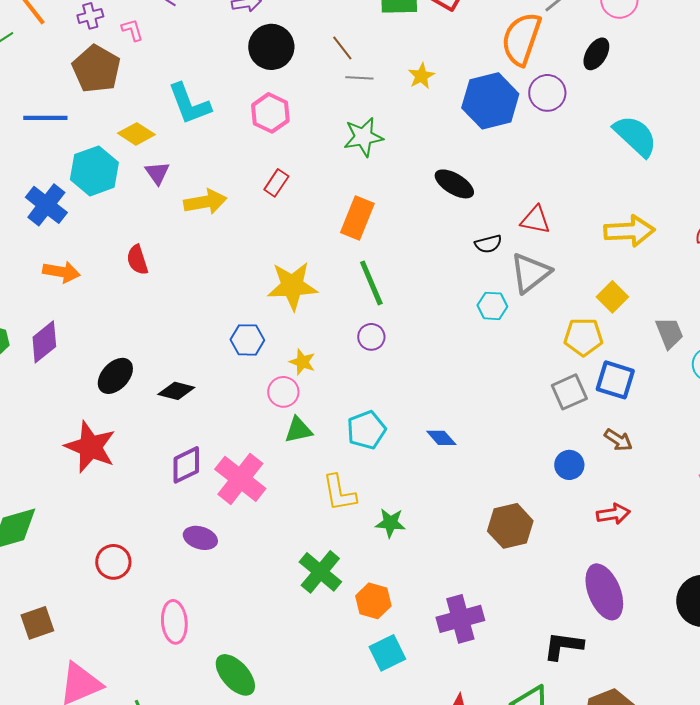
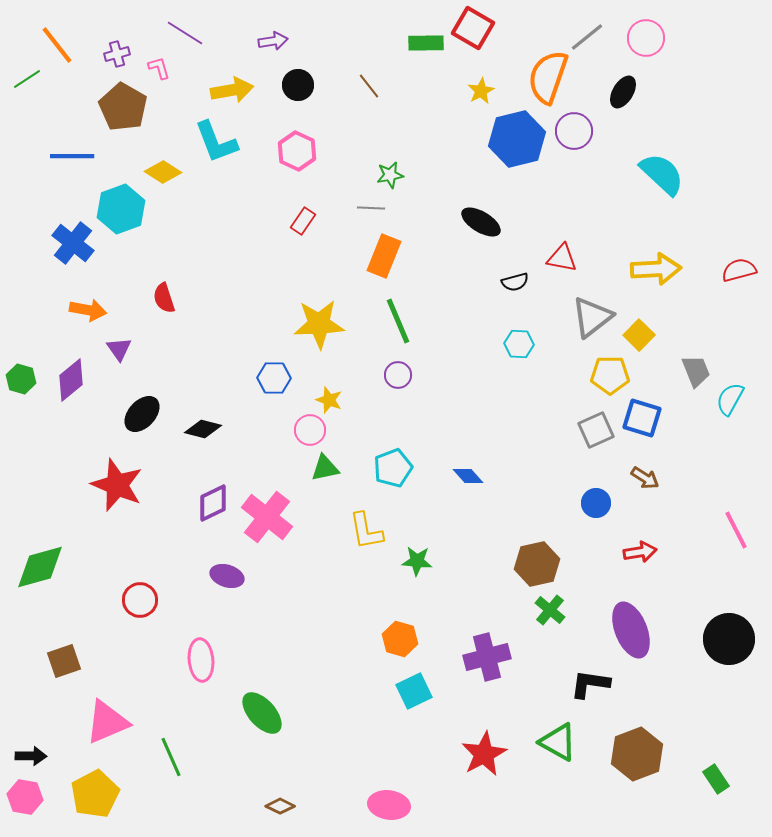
black circle: (271, 47) -> (298, 85), size x0.7
yellow star: (421, 76) -> (481, 91), moved
gray line: (359, 78) -> (371, 208), moved
green star: (363, 137) -> (390, 175), size x0.7
purple triangle: (157, 173) -> (119, 349), moved
yellow arrow: (205, 202) -> (232, 90), moved
gray triangle: (530, 273) -> (592, 317), moved
green cross: (320, 572) -> (550, 610), moved, size x0.7

